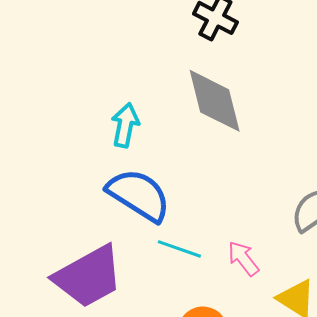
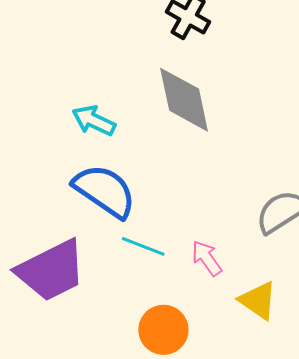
cyan arrow: (125, 125) -> (94, 121), turned -78

